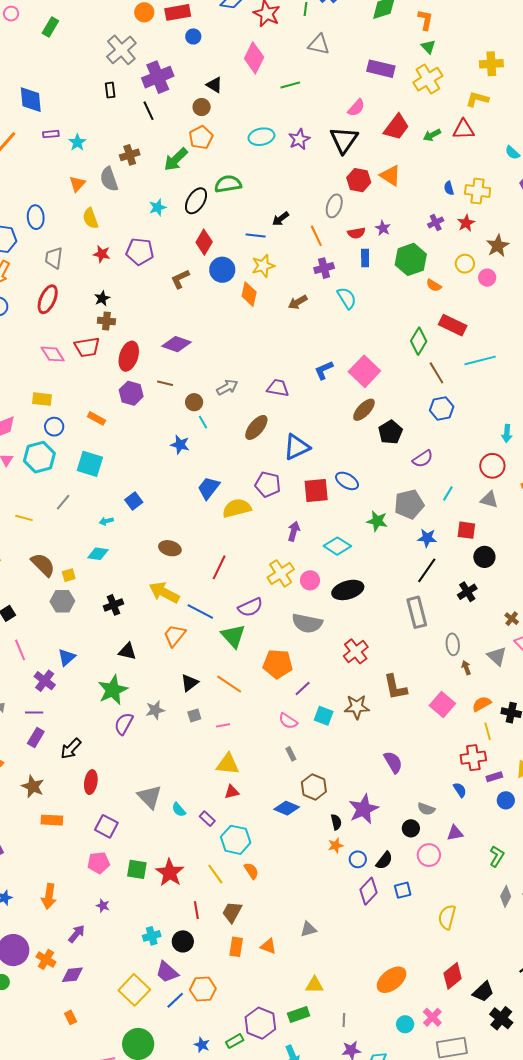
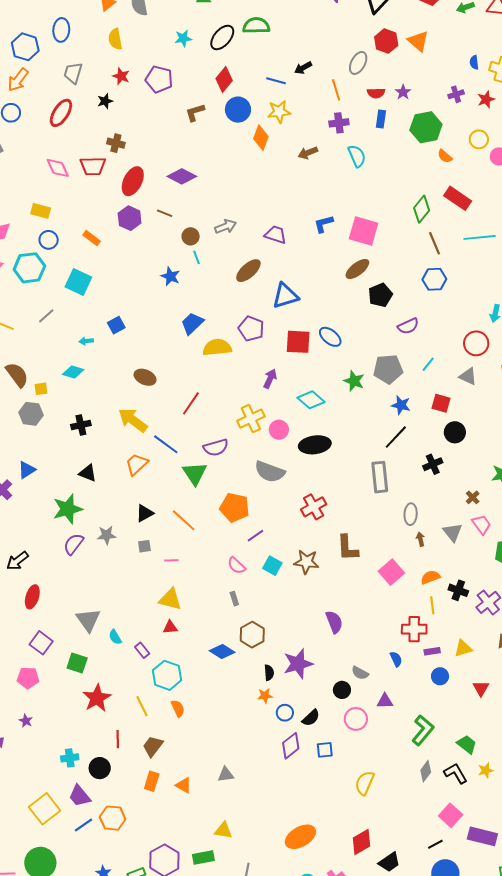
black star: (102, 298) -> (105, 101), moved
pink square: (364, 371) -> (364, 231), turned -36
green L-shape: (497, 856) -> (423, 730), size x1.4
green square: (137, 869) -> (77, 663), moved

